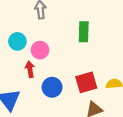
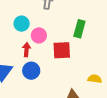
red square: (86, 82) -> (62, 50), moved
blue circle: (52, 87) -> (31, 71), moved

